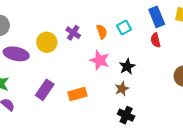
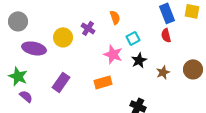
cyan square: (124, 27) -> (133, 38), moved
orange semicircle: (102, 32) -> (115, 17), moved
brown star: (122, 89) -> (163, 72), moved
orange rectangle: (77, 94) -> (103, 82), moved

